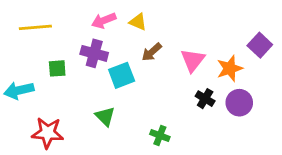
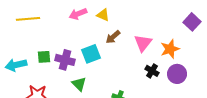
purple square: (260, 45) -> (192, 22), moved
purple cross: (94, 53) -> (65, 60), moved
green square: (57, 68) -> (44, 57), moved

